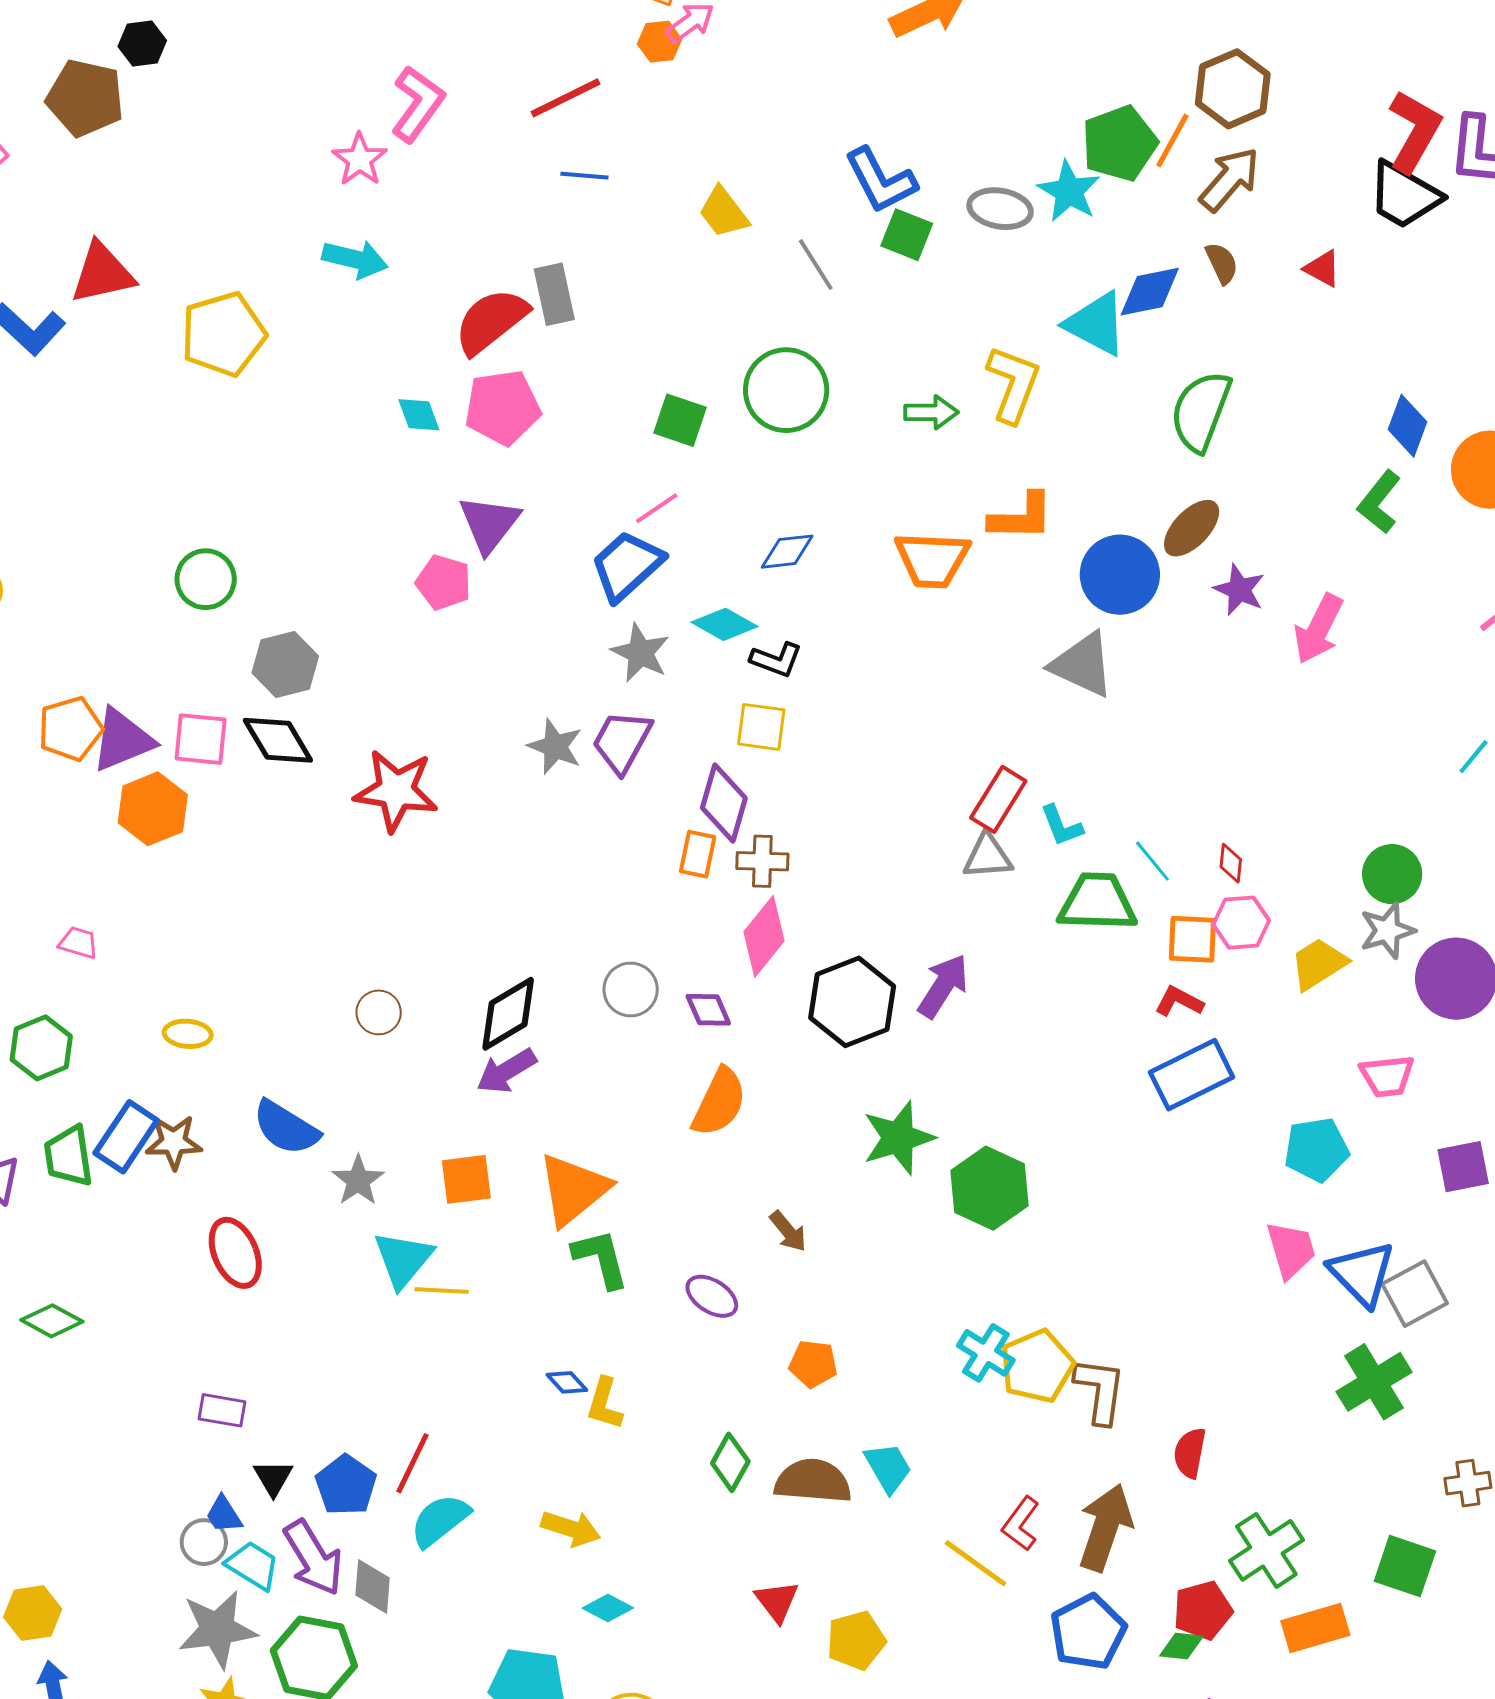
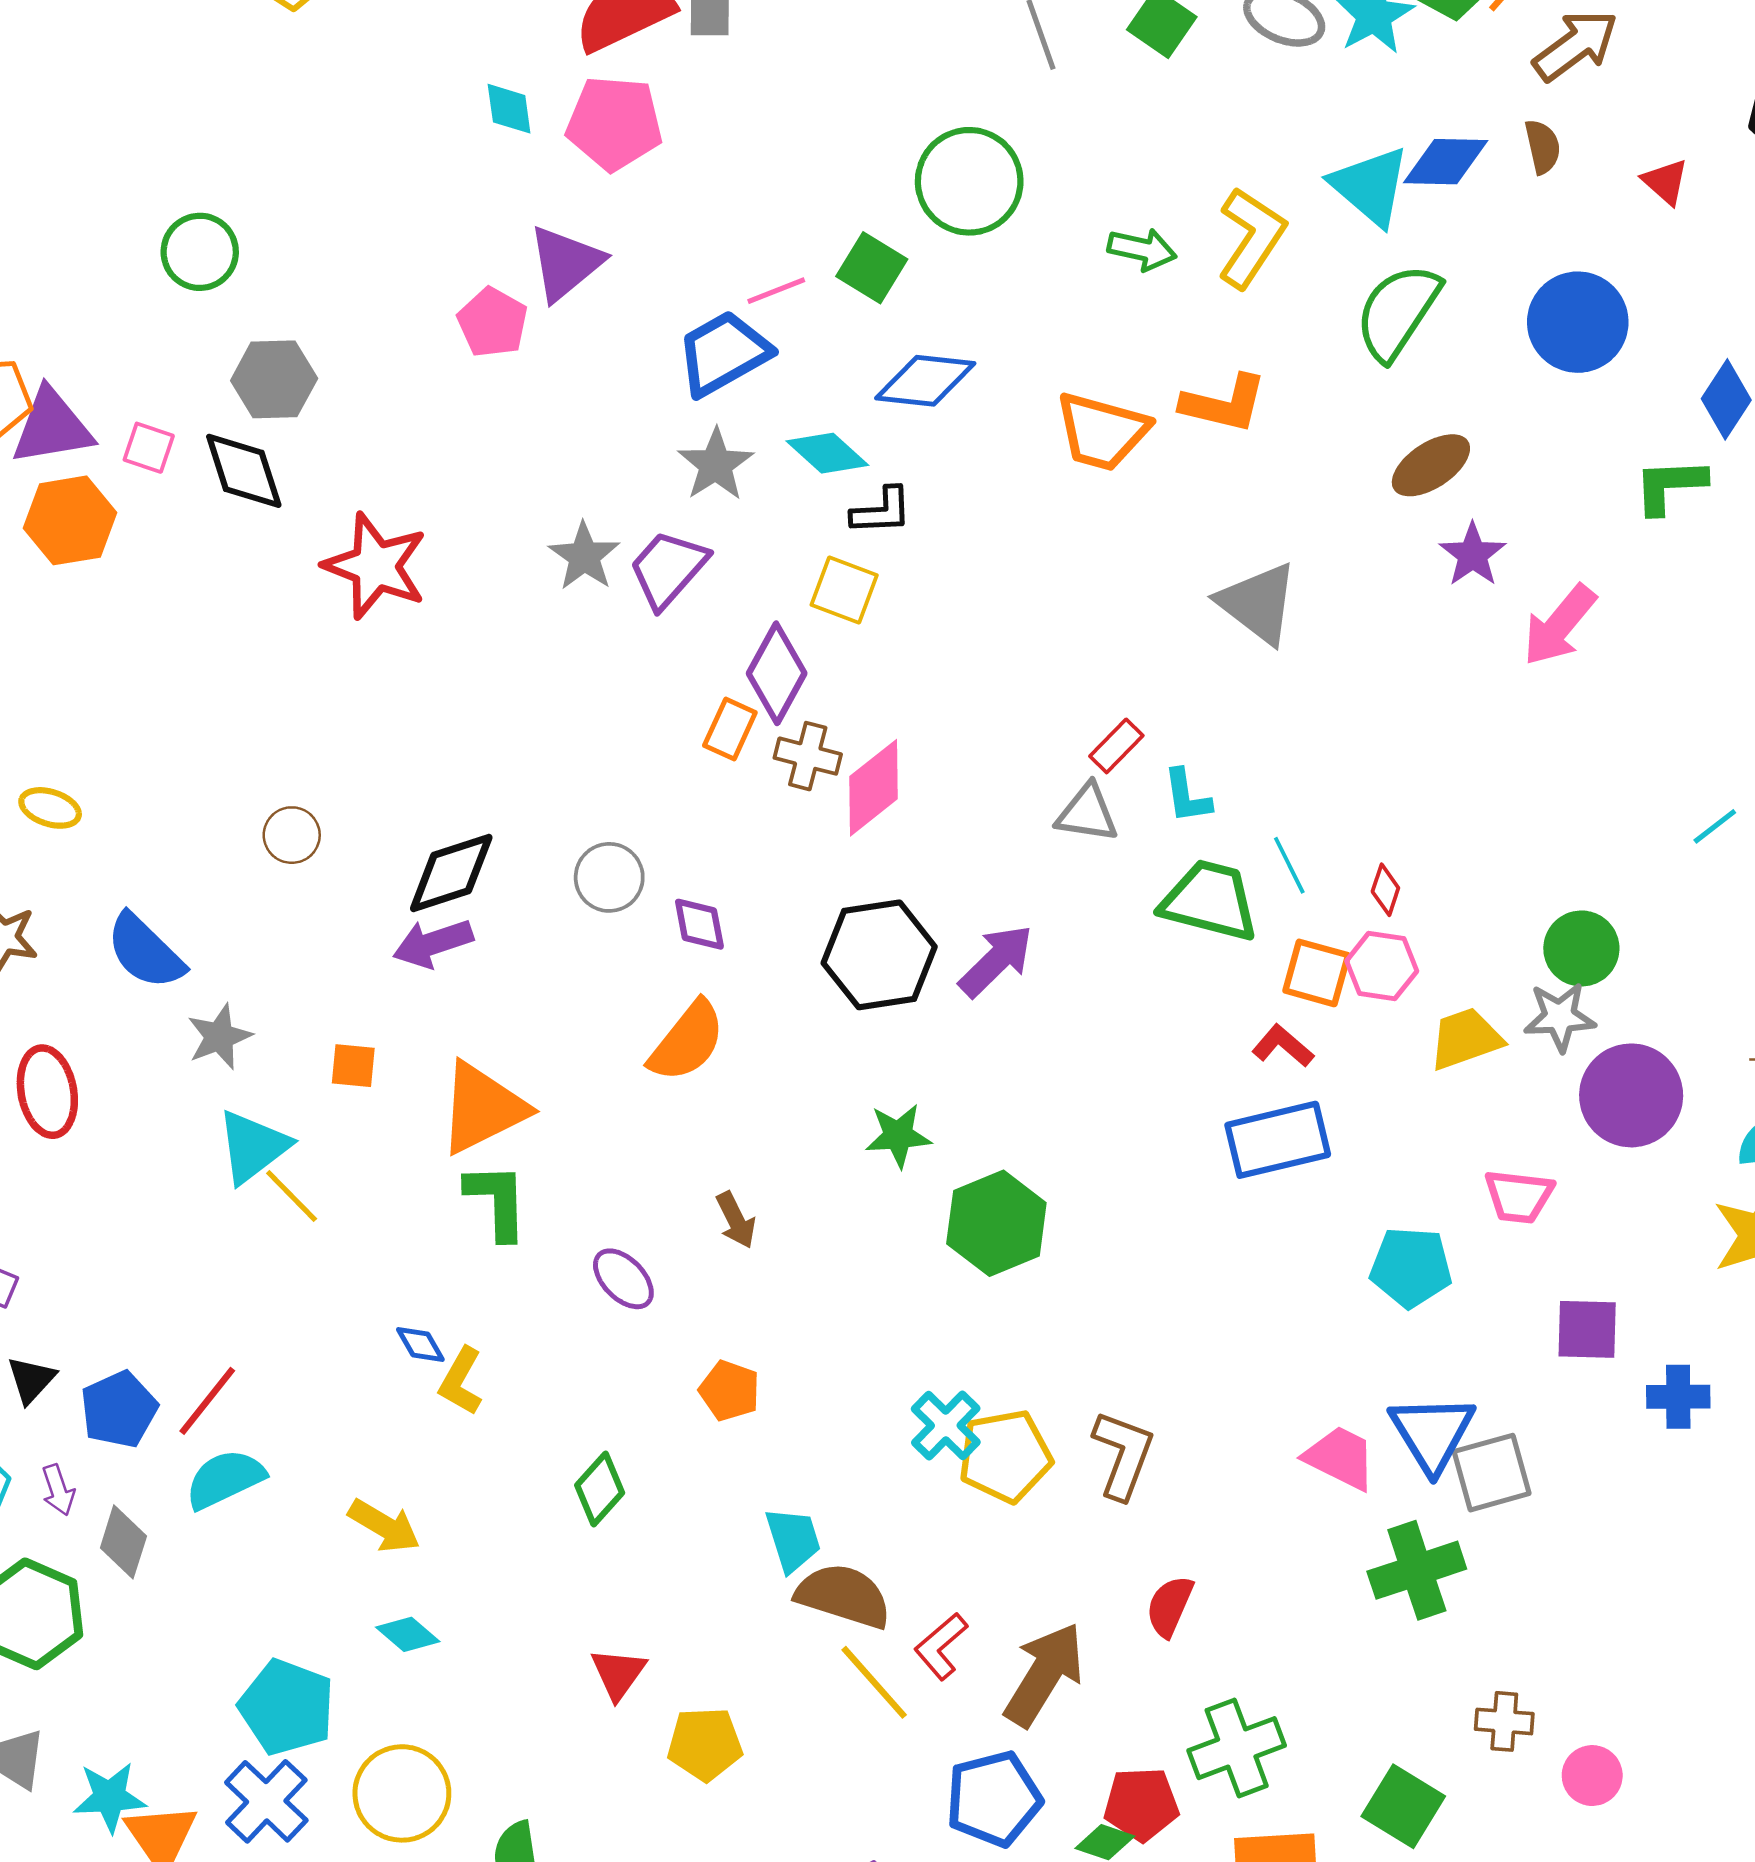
green semicircle: (1201, 411) -> (1398, 312), moved
green square: (680, 420) -> (872, 268), moved
green L-shape: (1379, 502) -> (1670, 486), turned 36
blue diamond: (787, 552) -> (925, 381), size x1.4
blue circle: (1120, 575) -> (1578, 322), moved
black L-shape: (776, 660) -> (881, 511), turned -36
pink square: (201, 739) -> (149, 448), size x0.7
red rectangle: (998, 799) -> (1116, 746), size x0.7
pink diamond: (764, 936) -> (873, 788), moved
green star: (898, 1138) -> (898, 1136), size x0.7
orange square: (466, 1179) -> (353, 1066), size x0.7
pink trapezoid: (1291, 1250) -> (1340, 1458), moved, turned -60
yellow line: (442, 1291) -> (292, 1196), turned 30
brown L-shape: (1100, 1390) -> (1123, 1455), moved
brown semicircle: (813, 1481) -> (844, 1596), moved
purple arrow: (313, 1558) -> (58, 1490), size x0.5

